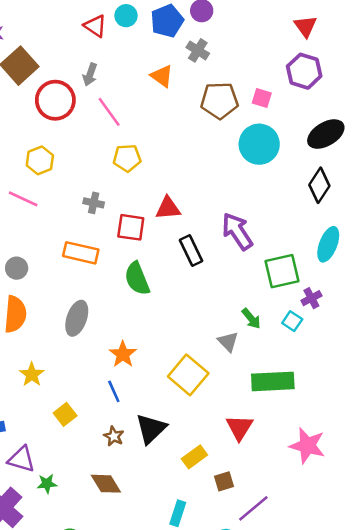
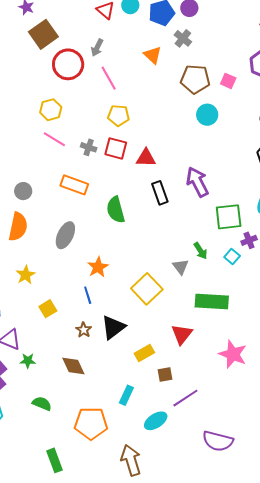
cyan circle: (259, 144) -> (207, 115), moved, size x0.7
pink line: (23, 199) -> (54, 139), moved
red square: (131, 227) -> (116, 148), moved

